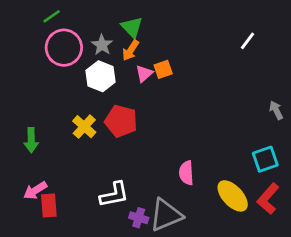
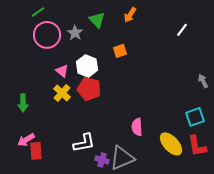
orange arrow: (131, 50) -> (130, 15), moved
pink triangle: (144, 73) -> (62, 71), moved, turned -40
white hexagon: (101, 76) -> (87, 66), moved
red L-shape: (268, 199) -> (197, 146), turned -50

